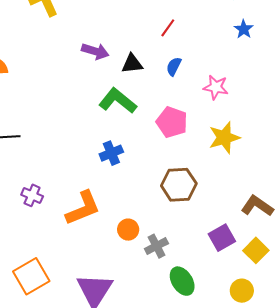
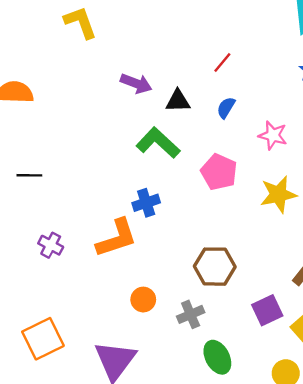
brown hexagon: (179, 185) -> (215, 267), moved
orange L-shape: (83, 208) -> (117, 238), moved
orange circle: (128, 230) -> (143, 300), moved

